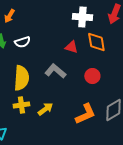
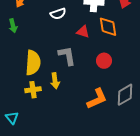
white semicircle: (22, 42) -> (58, 14), moved
gray L-shape: (55, 71) -> (67, 56), turned 40
yellow arrow: (45, 109) -> (55, 81), moved, turned 119

